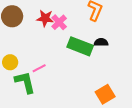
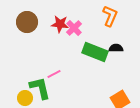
yellow circle: (10, 62) -> (25, 98), moved

